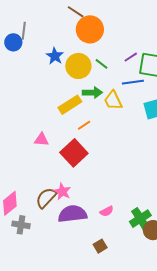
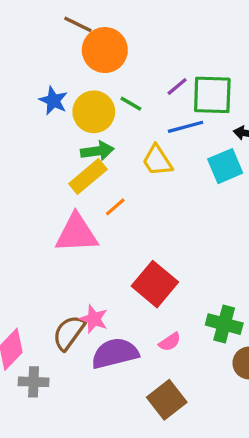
green arrow: (92, 93) -> (97, 151), moved
pink triangle: (41, 140) -> (76, 233), moved, size x1.8
red square: (74, 153) -> (155, 284), moved
green cross: (140, 219) -> (224, 324), moved, turned -35
brown square: (100, 246) -> (167, 400), size x1.6

